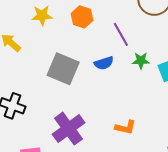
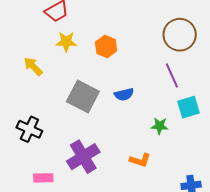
purple line: (121, 34) -> (172, 75), moved
green star: (141, 61) -> (160, 126), moved

